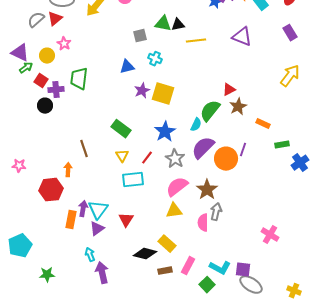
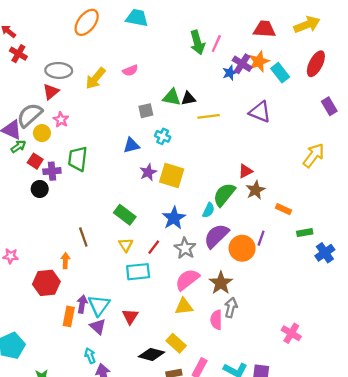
gray semicircle: (36, 20) -> (30, 115), moved, size x1.4
purple rectangle: (290, 33) -> (329, 106), moved
purple triangle: (97, 229) -> (98, 327), turned -42

